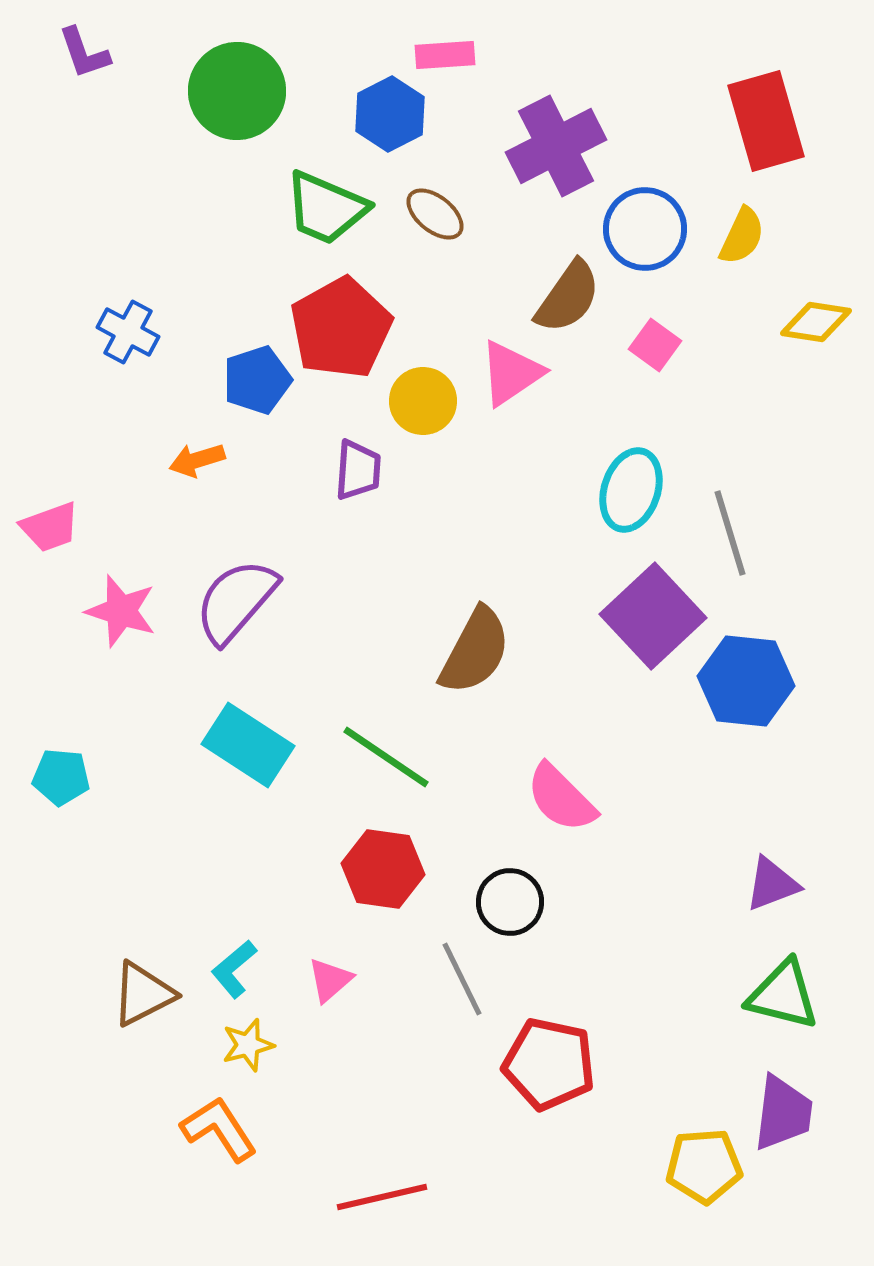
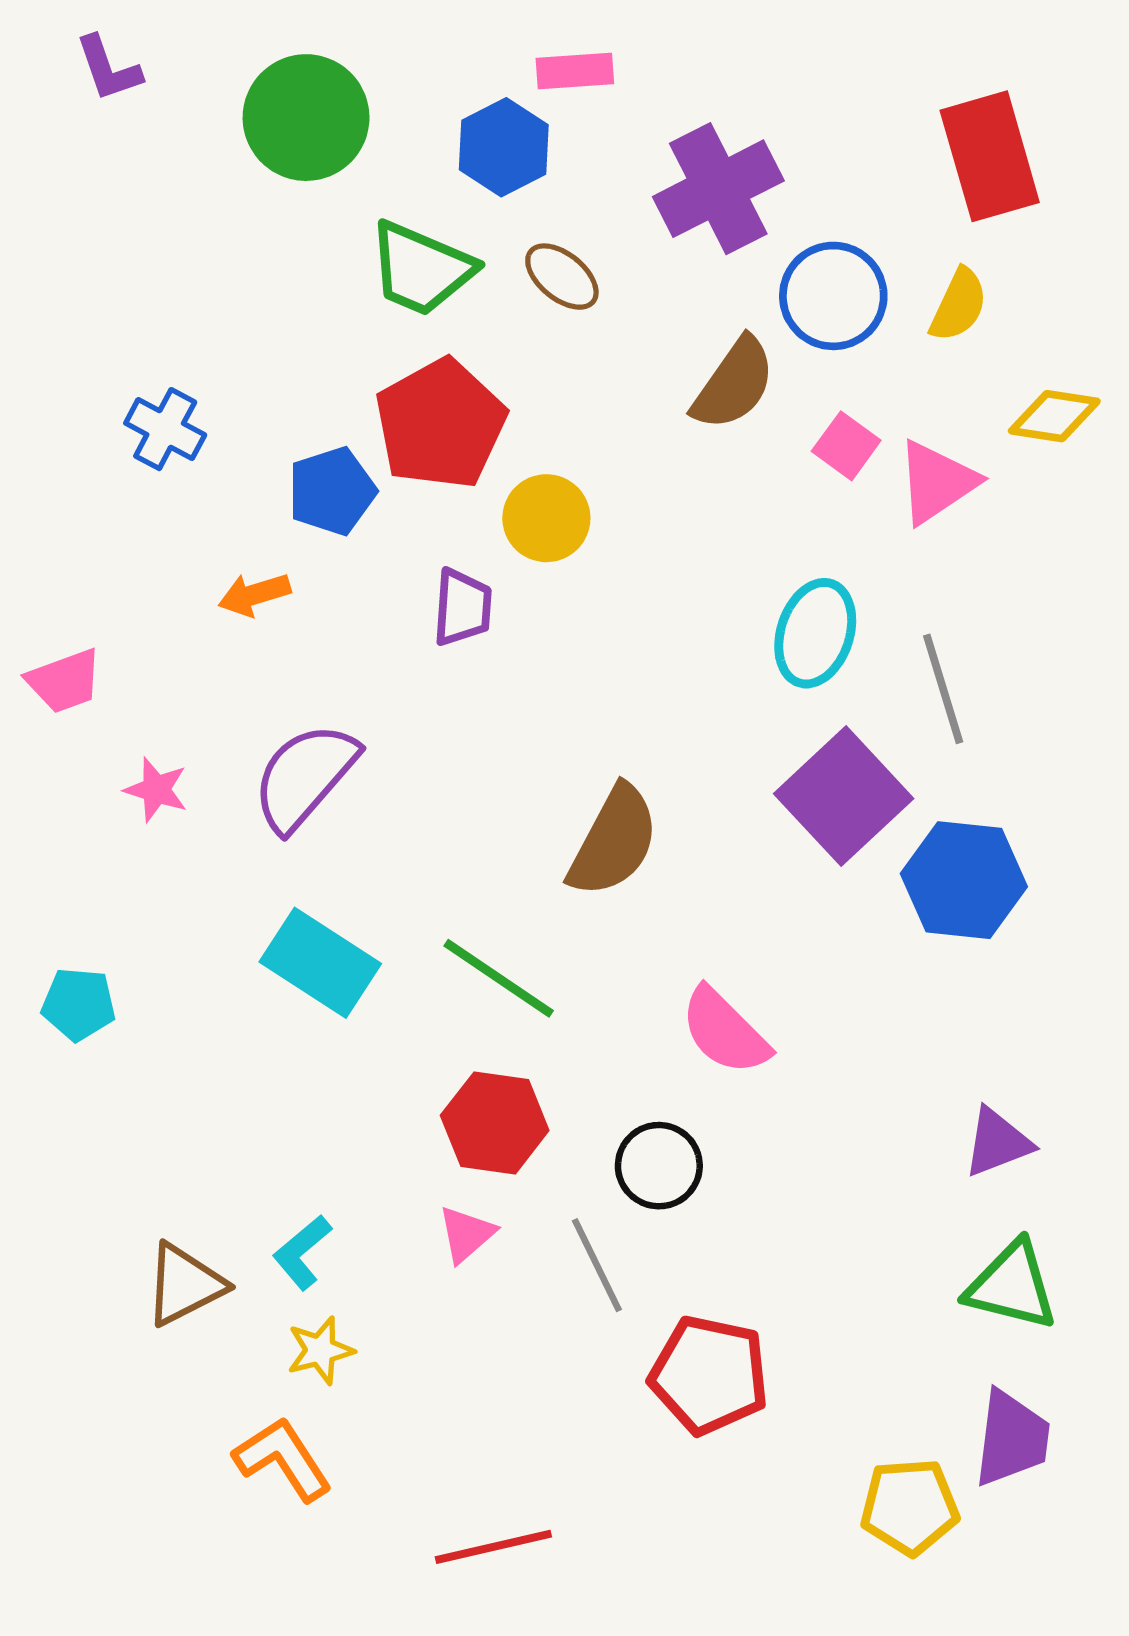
pink triangle: (511, 373) -> (937, 482), moved
pink star: (121, 611) -> (156, 790), size x0.7
pink triangle: (330, 980) -> (466, 1234), moved

